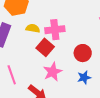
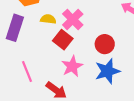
pink cross: (55, 30) -> (73, 19), turned -36
blue star: (84, 78) -> (107, 71), size x1.6

